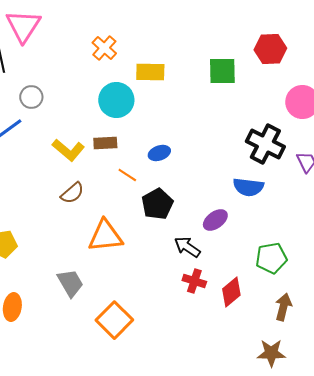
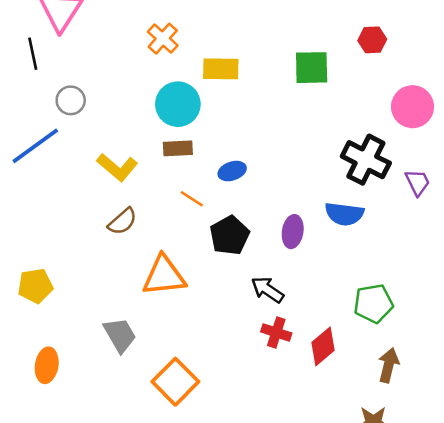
red hexagon: (270, 49) -> (372, 40), size x0.7
brown rectangle: (105, 143) -> (178, 148), moved
purple ellipse: (215, 220) -> (293, 232), moved, turned -45

